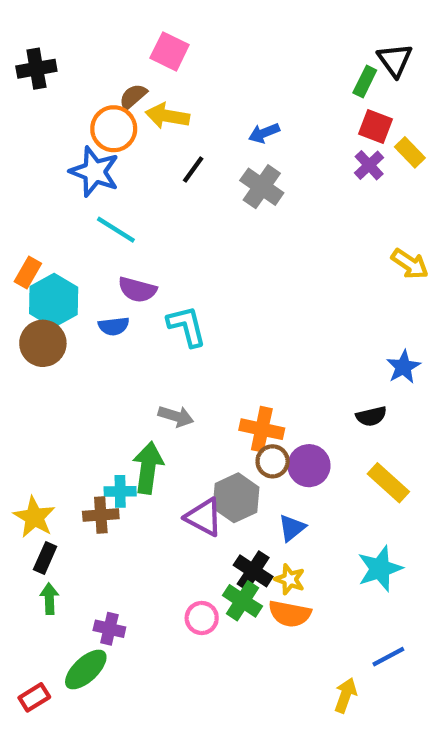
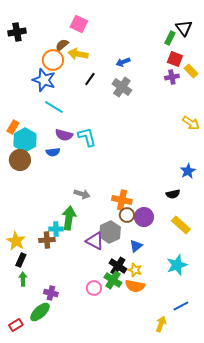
purple cross: (369, 165) -> (172, 77), turned 32
cyan L-shape: (187, 326) -> (87, 137), moved

